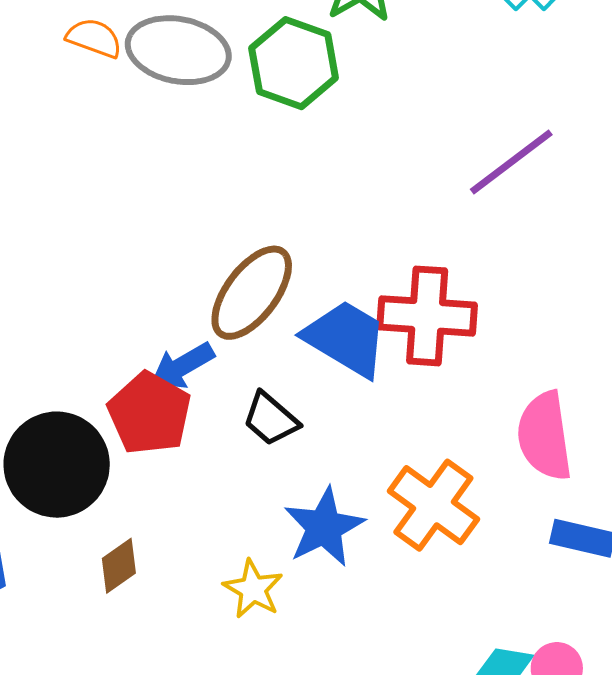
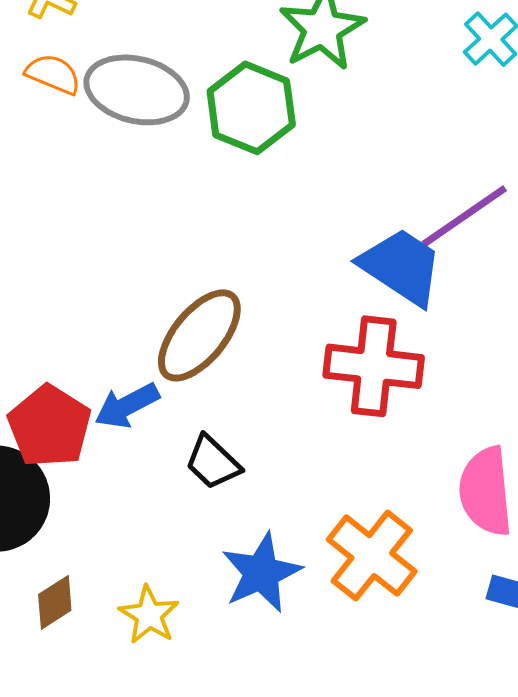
blue trapezoid: (346, 338) -> (401, 267), moved
red pentagon: (149, 413) -> (50, 426), moved
yellow star: (253, 589) -> (149, 615), moved

